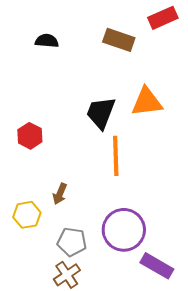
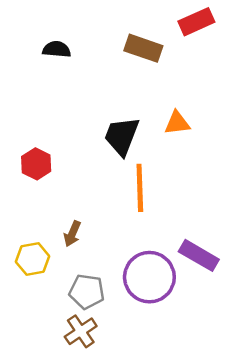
orange triangle: (147, 102) -> (177, 123), size x0.7
purple rectangle: (157, 266) -> (199, 255), moved

